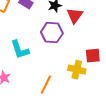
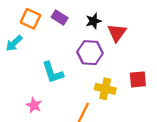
yellow cross: (77, 70) -> (105, 89), moved

